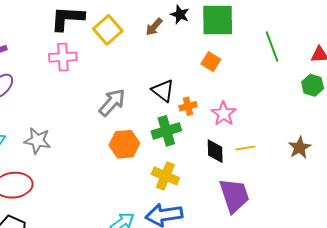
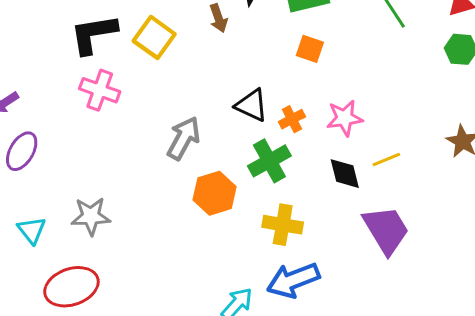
brown arrow: (154, 27) -> (218, 18), turned -48
pink cross: (63, 57) -> (100, 90), turned 36
pink star: (224, 114) -> (344, 118), turned -30

